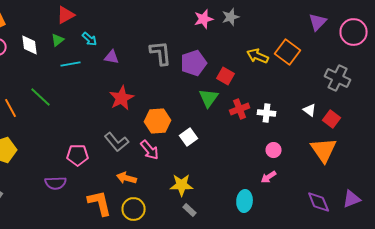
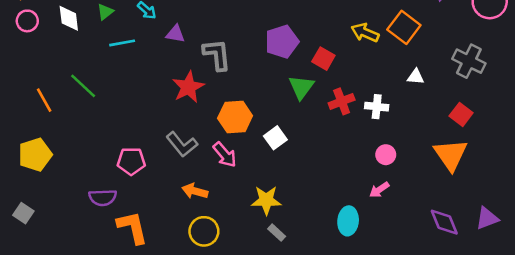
gray L-shape: (161, 53) -> (217, 55), moved
white triangle: (310, 110) -> (416, 77), moved, turned -32
orange L-shape: (100, 203) -> (132, 227), moved

